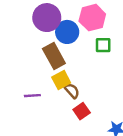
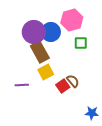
purple circle: (47, 18) -> (34, 32), moved
brown semicircle: (72, 91) -> (73, 81), moved
red square: (82, 111) -> (63, 86), moved

